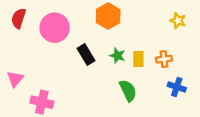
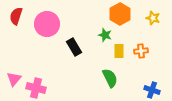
orange hexagon: (108, 16) -> (120, 14), moved
green star: (117, 56) -> (105, 35), moved
pink triangle: (15, 79) -> (14, 79), moved
blue cross: (177, 87) -> (152, 90), moved

